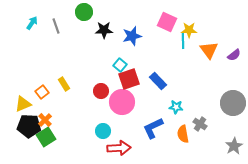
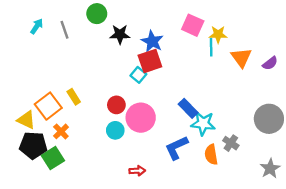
blue star: (132, 36) -> (152, 41), turned -30
red square: (129, 79) -> (150, 61), moved
blue rectangle: (158, 81) -> (188, 108), moved
orange square: (42, 92) -> (48, 106), size x1.6
yellow triangle: (23, 104) -> (26, 120), turned 48
cyan star: (176, 107) -> (203, 123), size x1.5
orange cross: (45, 120) -> (61, 131), moved
cyan circle: (103, 131) -> (115, 130), moved
red arrow: (119, 148) -> (137, 171), size x0.6

